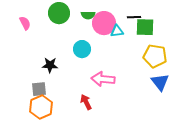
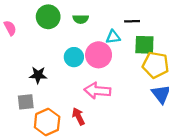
pink circle: (104, 23) -> (99, 55), moved
green square: (145, 27) -> (144, 45), moved
orange hexagon: (41, 107) -> (47, 122), moved

